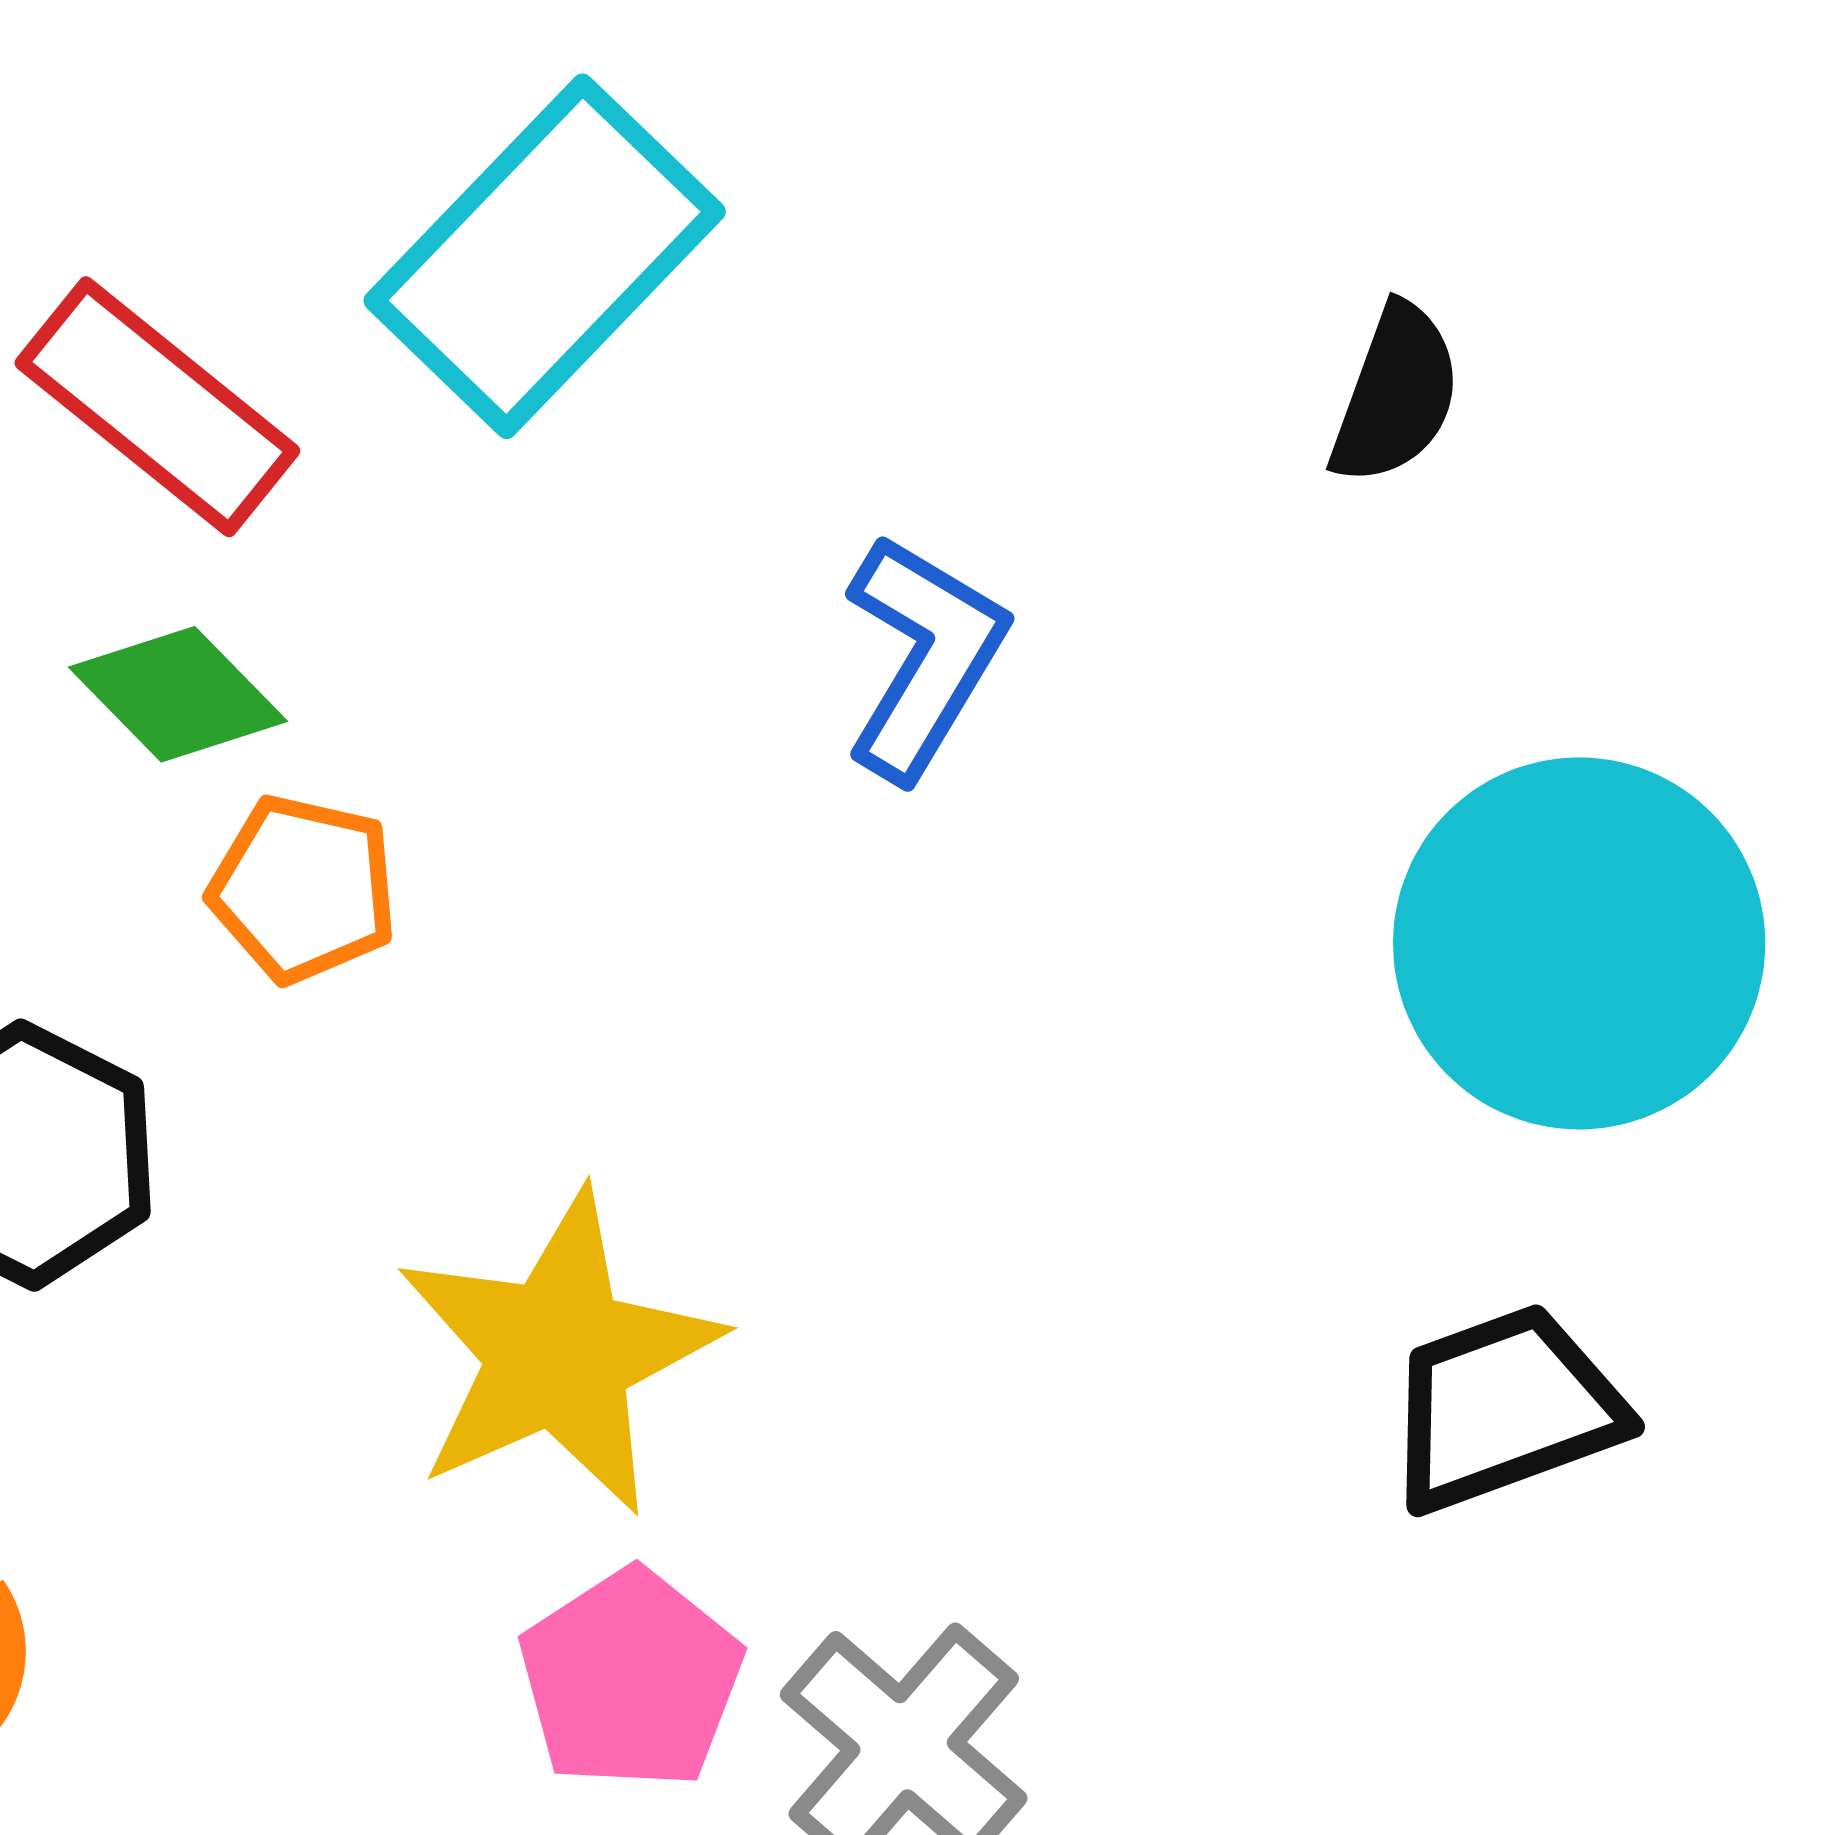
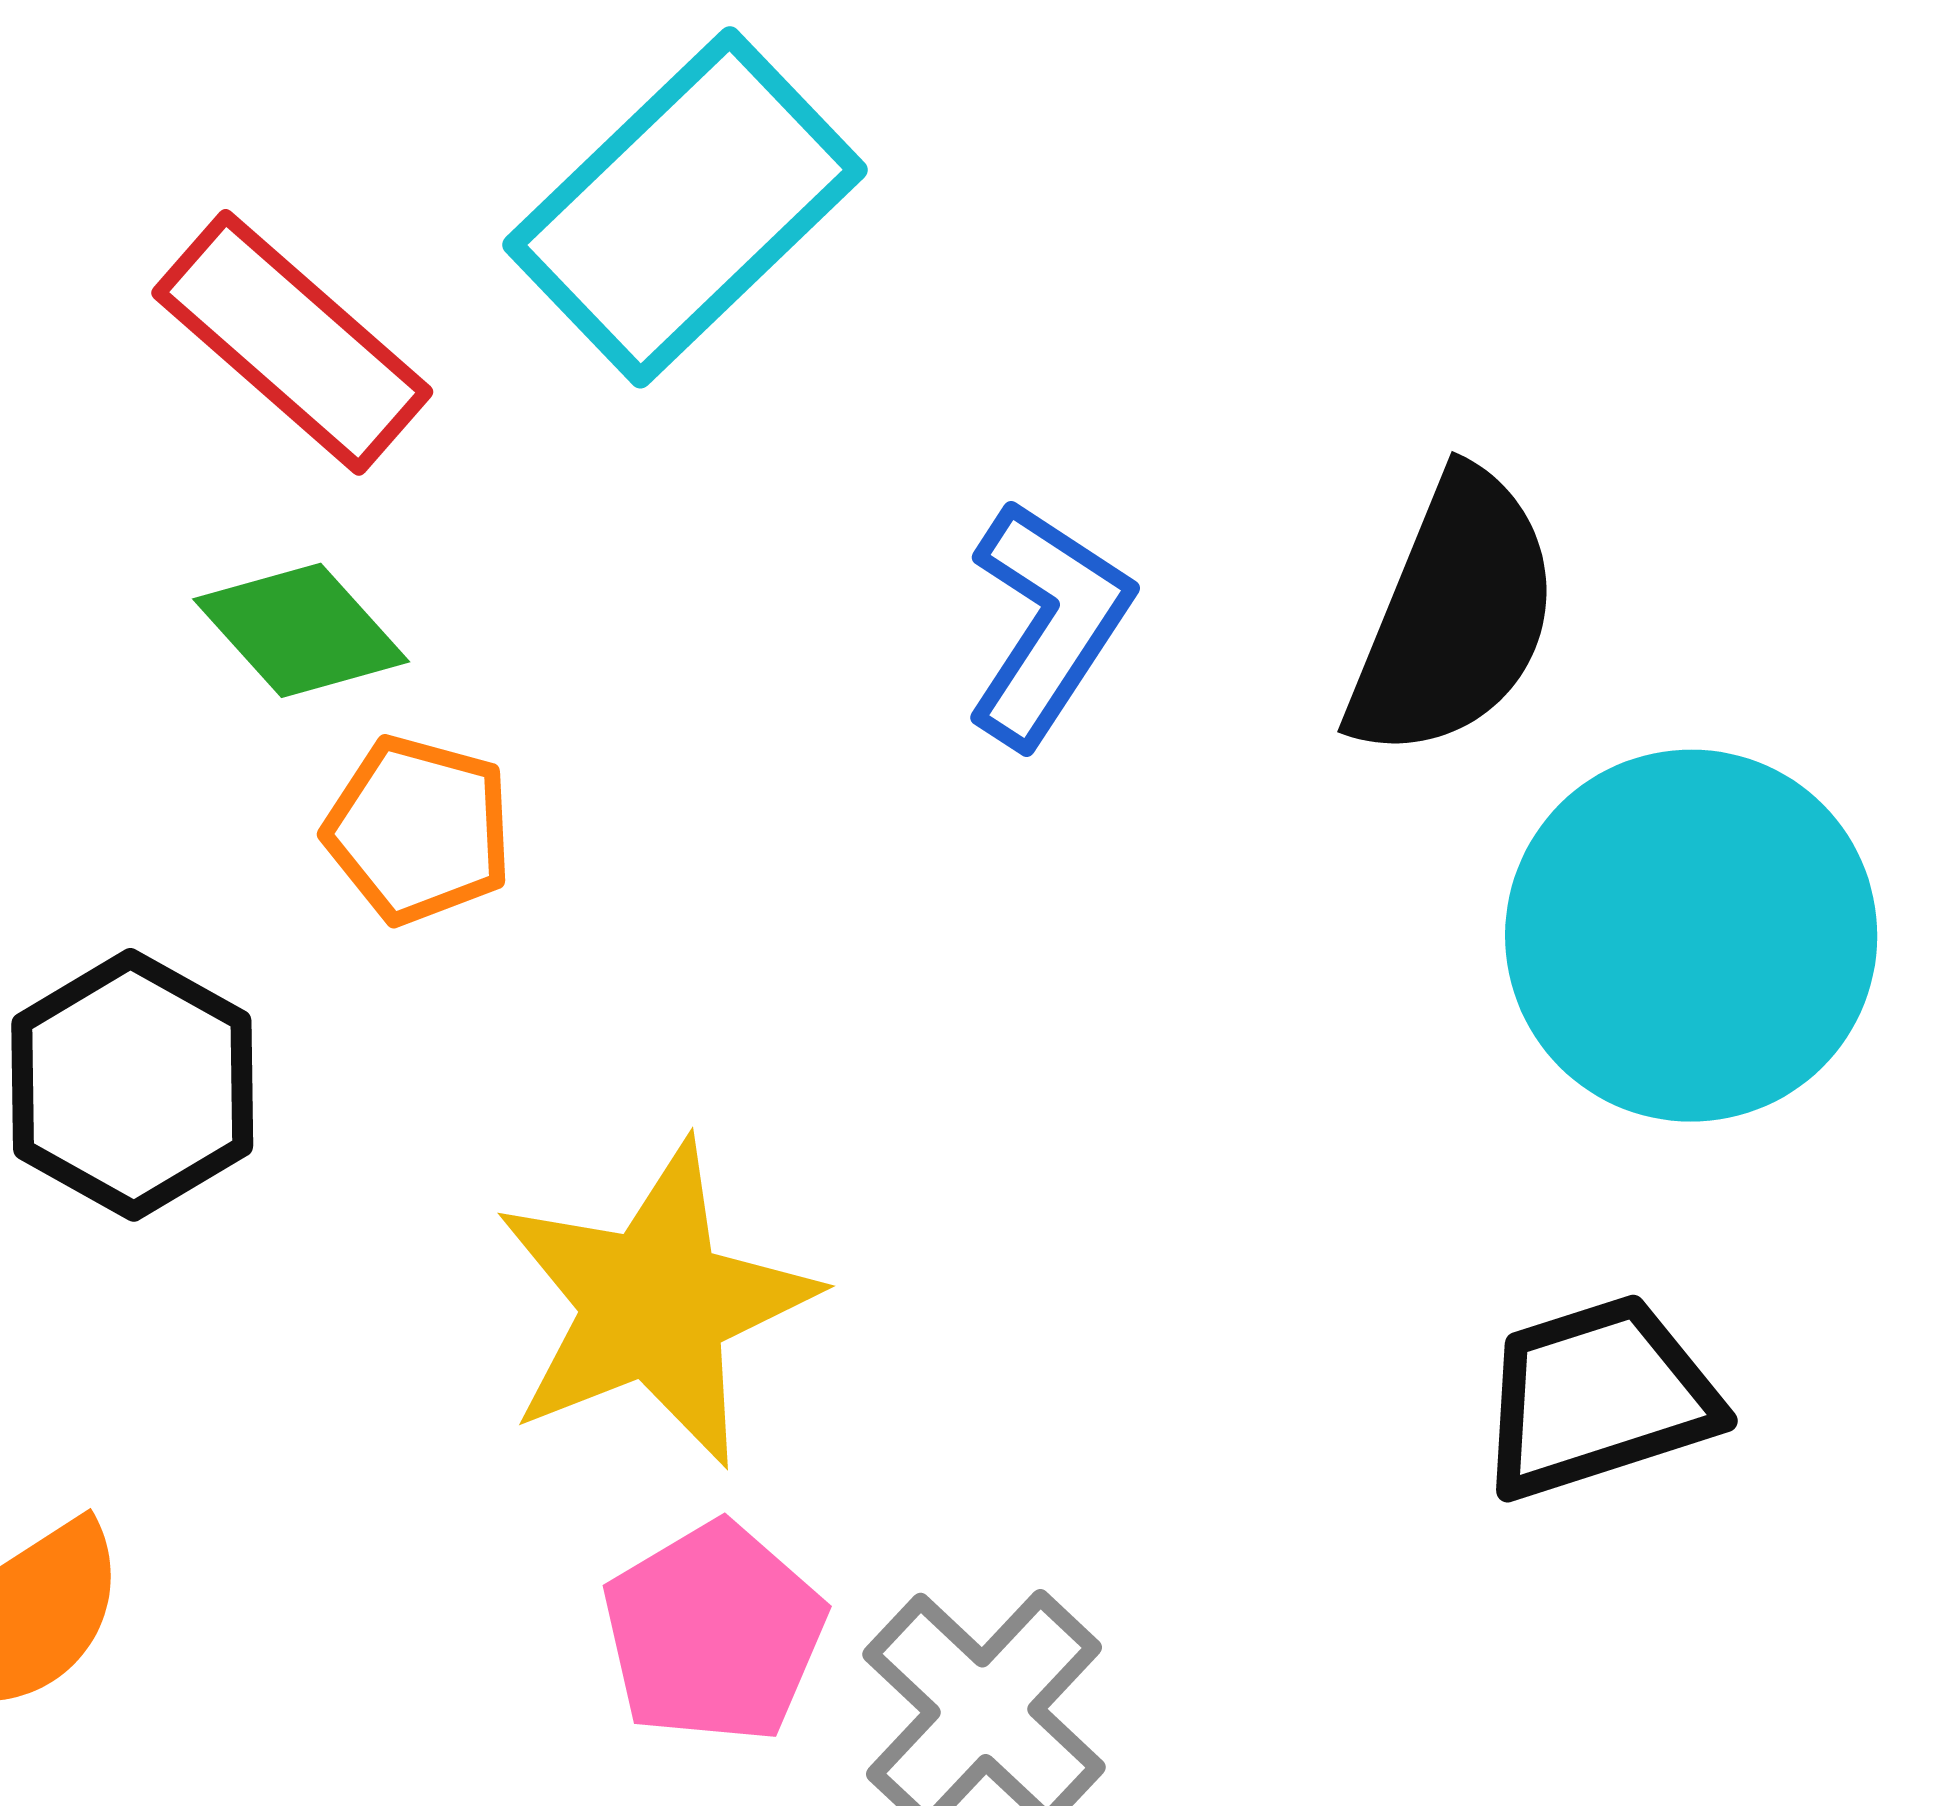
black semicircle: (1396, 394) -> (1454, 616), moved, size x1.6

